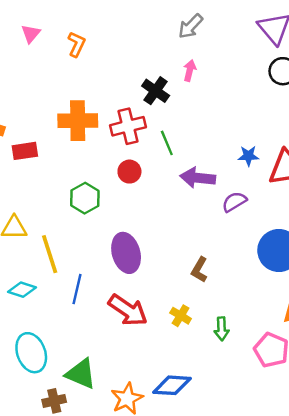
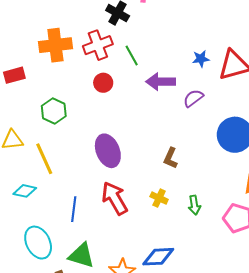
green hexagon: (85, 198) -> (54, 111), moved
blue line: (77, 289) -> (74, 209), moved
red arrow: (128, 310) -> (115, 198), turned -148

